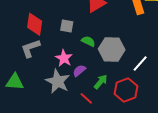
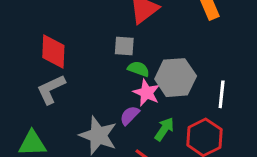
gray square: (67, 26) -> (124, 46), moved
pink star: (64, 58) -> (147, 93), moved
white line: (140, 63) -> (222, 94), turned -30

